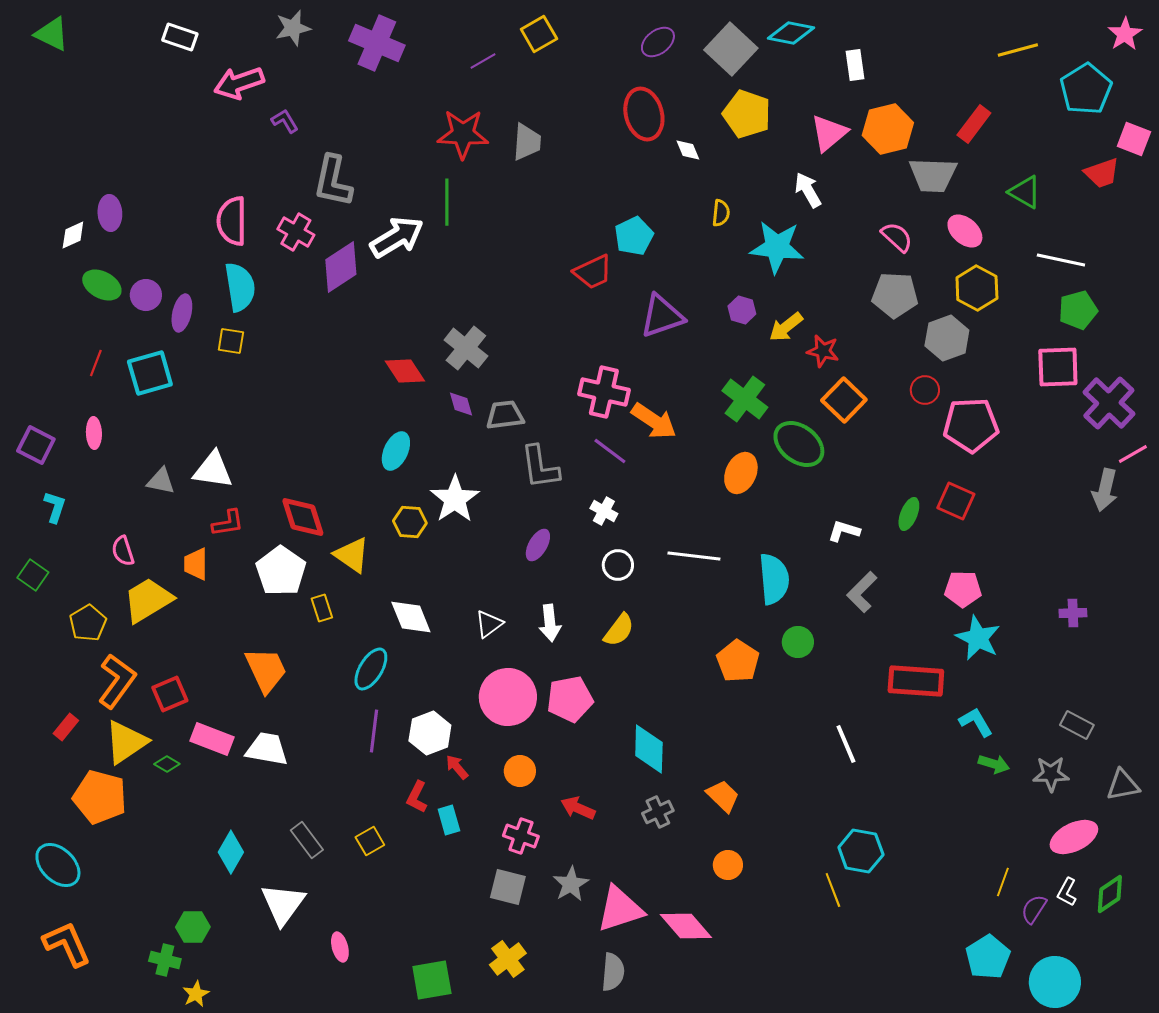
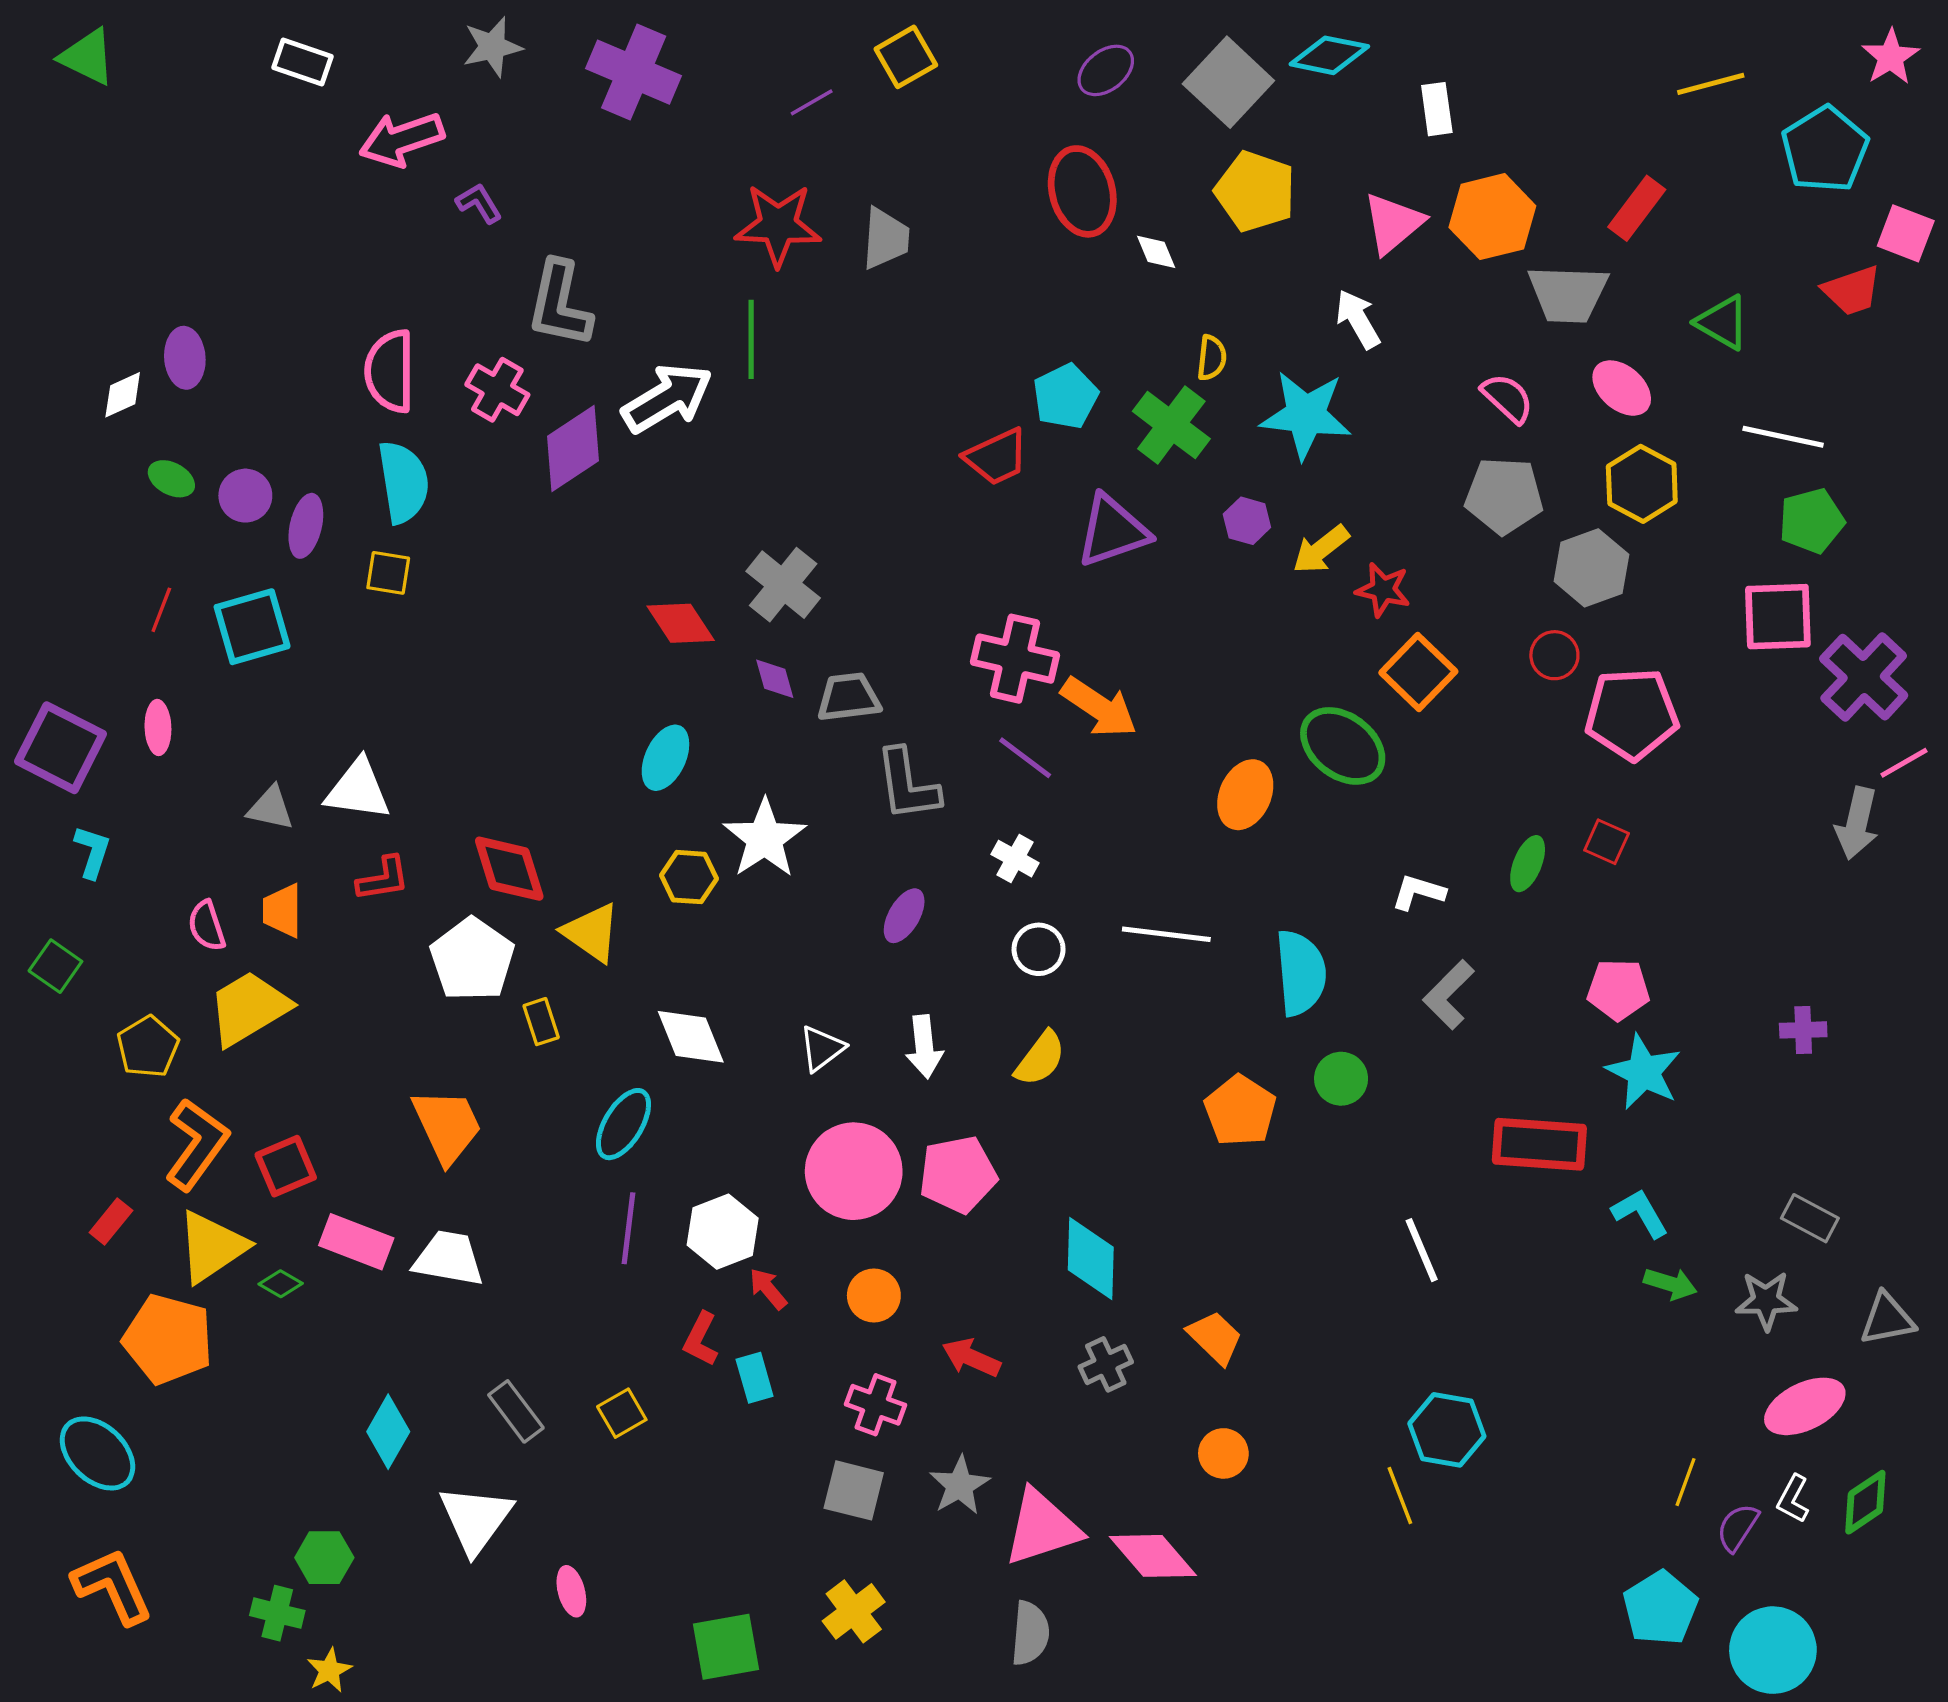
green ellipse: (102, 285) -> (171, 479), size x0.7
green cross: (745, 399) -> (1171, 425), moved
purple square: (36, 445) -> (60, 748), size x1.4
red square: (956, 501) -> (1607, 842), size x0.7
orange trapezoid: (196, 564) -> (282, 911), moved

